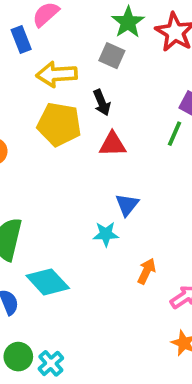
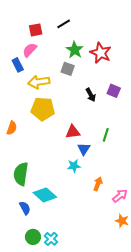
black arrow: (102, 103) -> (91, 95), moved
green line: (174, 134) -> (106, 135), moved
red triangle: (113, 144) -> (73, 132), moved

